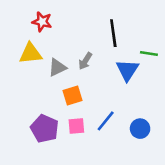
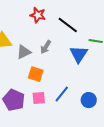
red star: (42, 22) -> (38, 15), moved
black line: (113, 33) -> (68, 25), turned -45
orange square: (73, 95) -> (36, 74), turned 35

